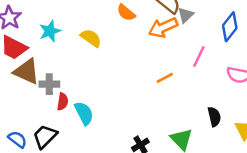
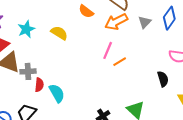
gray triangle: (186, 15) -> (145, 22), moved
pink line: (199, 57) -> (108, 50), moved
black semicircle: (214, 117) -> (163, 79), moved

